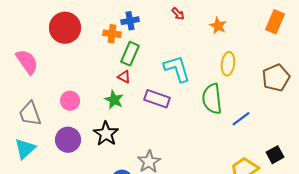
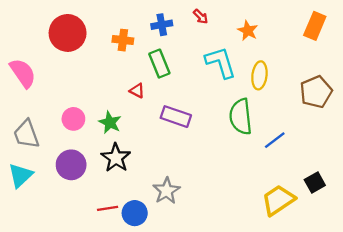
blue cross: (130, 21) -> (162, 25), moved
green rectangle: (130, 54) -> (159, 64), moved, turned -45
cyan L-shape: (177, 69) -> (221, 62), moved
green star: (114, 100) -> (110, 122), moved

